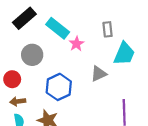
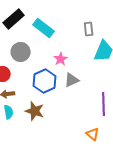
pink star: (76, 44) -> (61, 59), moved
gray triangle: (99, 74) -> (72, 80), moved

